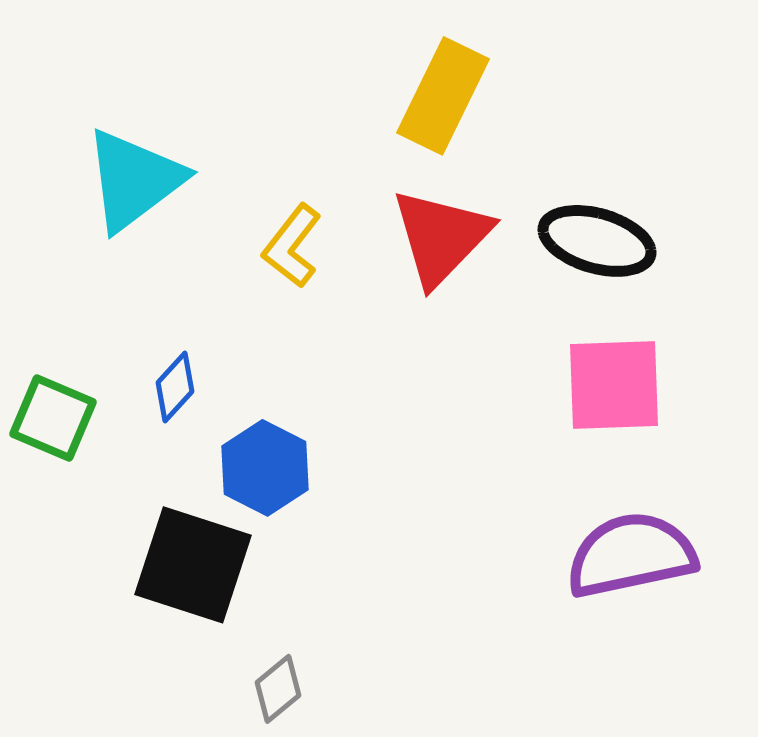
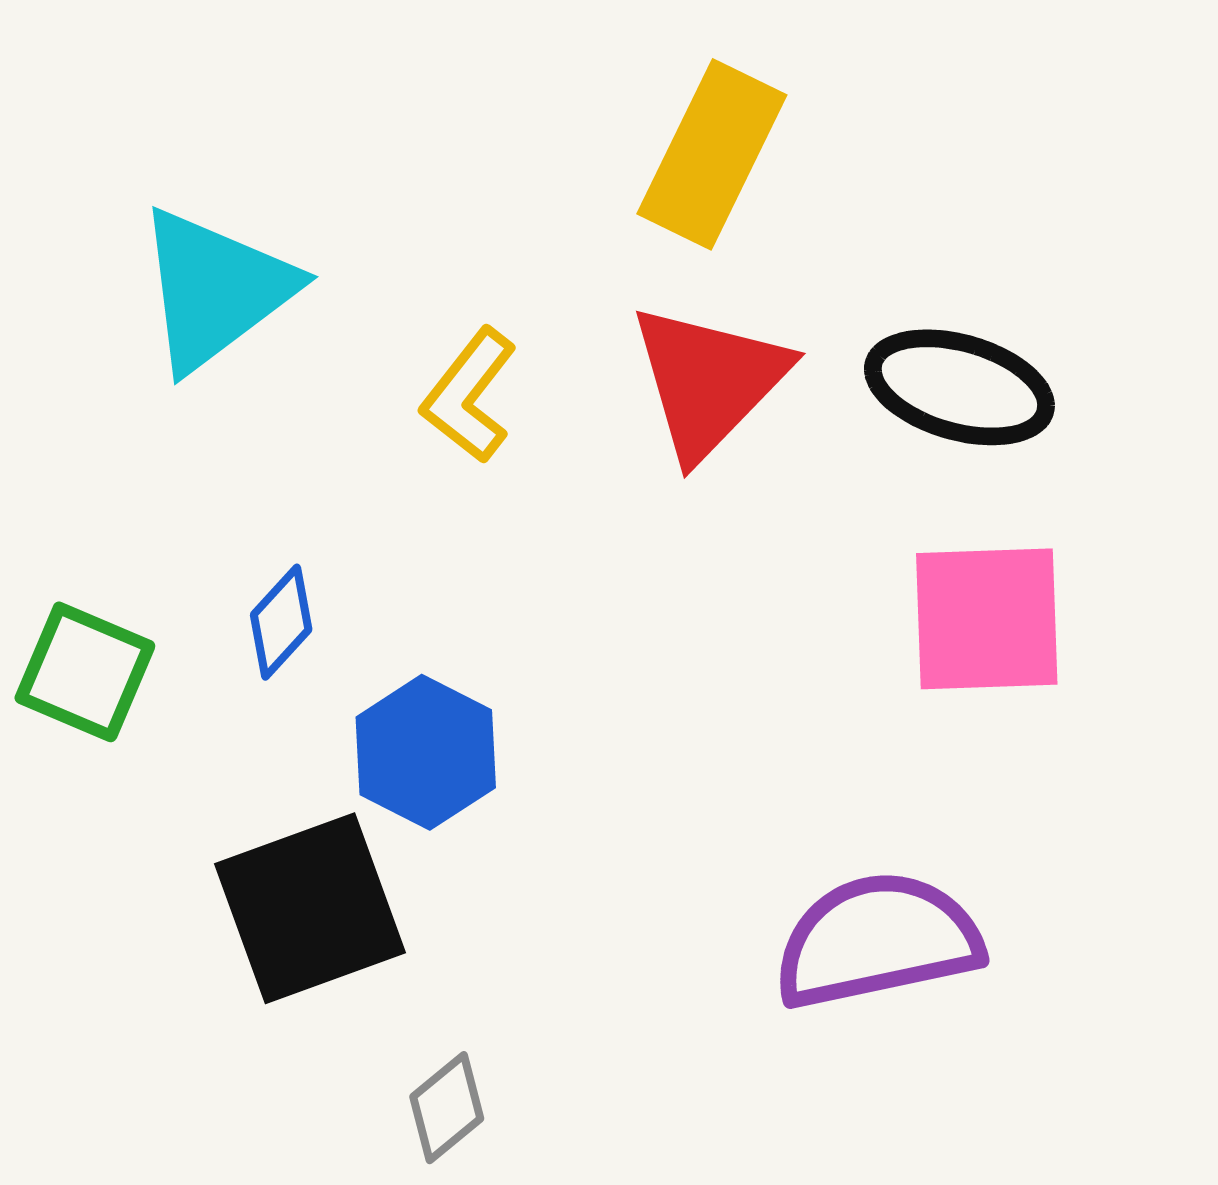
purple semicircle: (631, 555) -> (877, 940), moved
black square: (193, 565) -> (310, 908), turned -38

